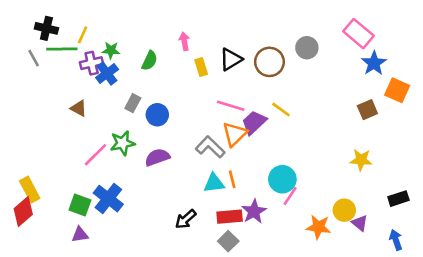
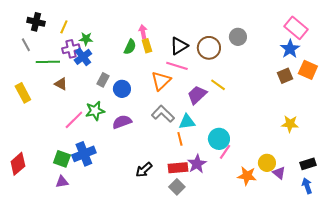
pink rectangle: (358, 34) -> (296, 28), moved
green line: (62, 49) -> (48, 62), moved
green semicircle: (150, 61) -> (130, 47), moved
yellow rectangle: (201, 67) -> (147, 46), moved
pink line: (231, 106) -> (177, 66), moved
brown square: (367, 110) -> (285, 76), moved
orange triangle: (235, 134) -> (161, 81), moved
yellow star: (361, 160) -> (290, 124), moved
cyan triangle: (214, 183) -> (187, 122), moved
yellow rectangle: (30, 190) -> (23, 93), moved
blue cross: (108, 199) -> (84, 154), turned 30
black rectangle: (398, 199) -> (308, 164), moved

